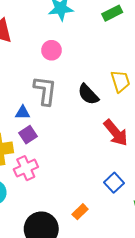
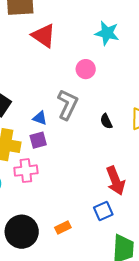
black semicircle: (88, 94) -> (106, 121), size x0.7
red arrow: (116, 133) -> (115, 181), moved

